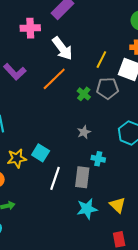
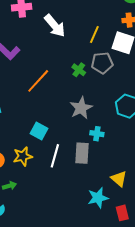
orange line: (54, 79) -> (38, 81), moved
gray star: (84, 132) -> (81, 108), size x1.6
yellow star: (17, 158) -> (23, 156), moved
cyan star: (87, 209) -> (98, 198), moved

